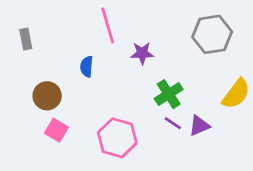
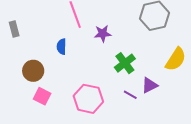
purple line: (173, 123) -> (130, 95), moved

